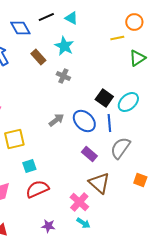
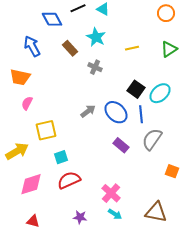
yellow line: (117, 38) -> (132, 48), moved
brown triangle: (99, 183) -> (156, 212), moved, turned -30

